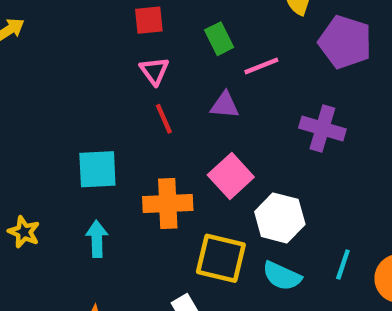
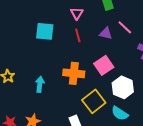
pink line: (261, 66) -> (125, 27), moved, turned 56
cyan square: (97, 169) -> (45, 31), moved
yellow square: (221, 258) -> (94, 101), turned 30

